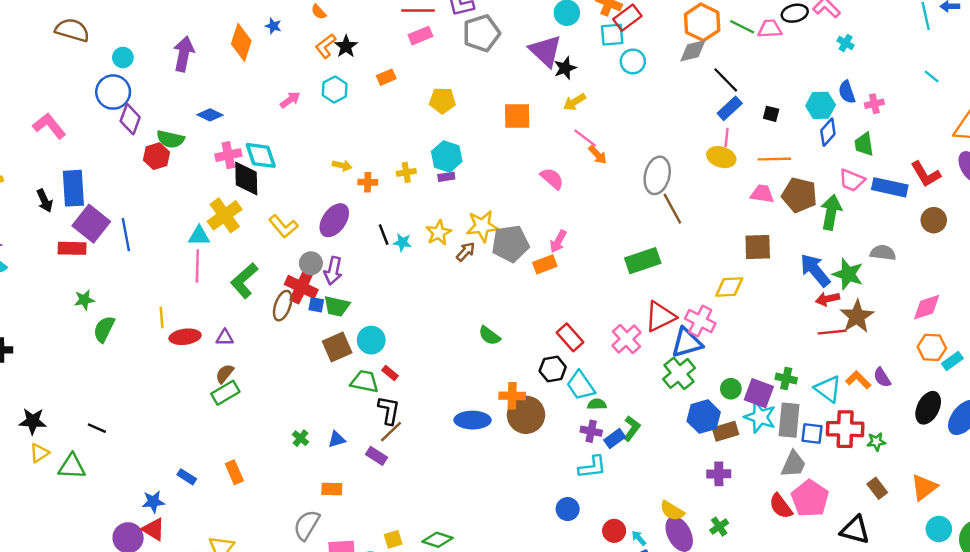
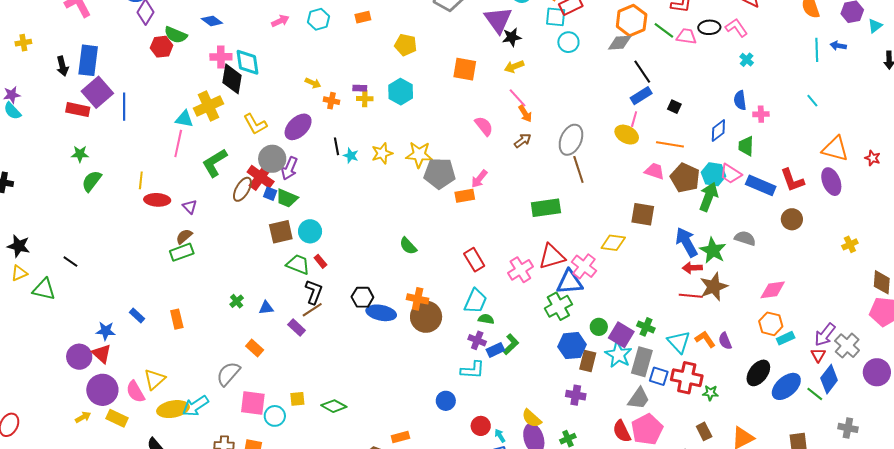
cyan hexagon: (821, 105) -> (714, 174), moved
purple rectangle: (446, 177) -> (360, 88), moved
brown arrow: (466, 252) -> (523, 141), moved
gray circle: (311, 263) -> (272, 159), size x1.4
purple triangle: (225, 338) -> (190, 207), turned 35
black hexagon: (553, 369) -> (362, 297), moved
cyan trapezoid: (581, 385) -> (476, 301), turned -132
brown rectangle: (725, 431) -> (588, 361), turned -70
orange rectangle: (332, 489) -> (255, 348), turned 30

